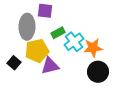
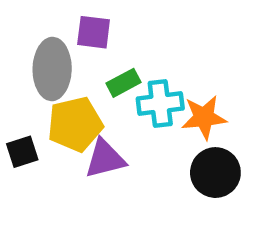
cyan cross: (74, 42) -> (160, 104), turned 30
black square: (14, 63) -> (22, 152), turned 32

